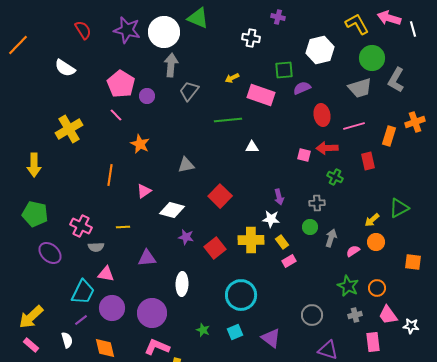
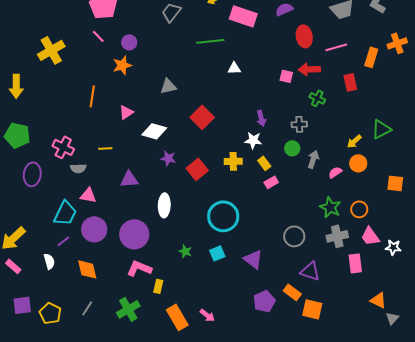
purple circle: (147, 96) -> (129, 42), moved
orange star: (140, 144) -> (122, 65), turned 30
yellow cross: (251, 240) -> (233, 161), size x0.7
purple ellipse: (50, 253) -> (32, 174), turned 55
gray cross: (355, 315) -> (337, 236), size x1.5

